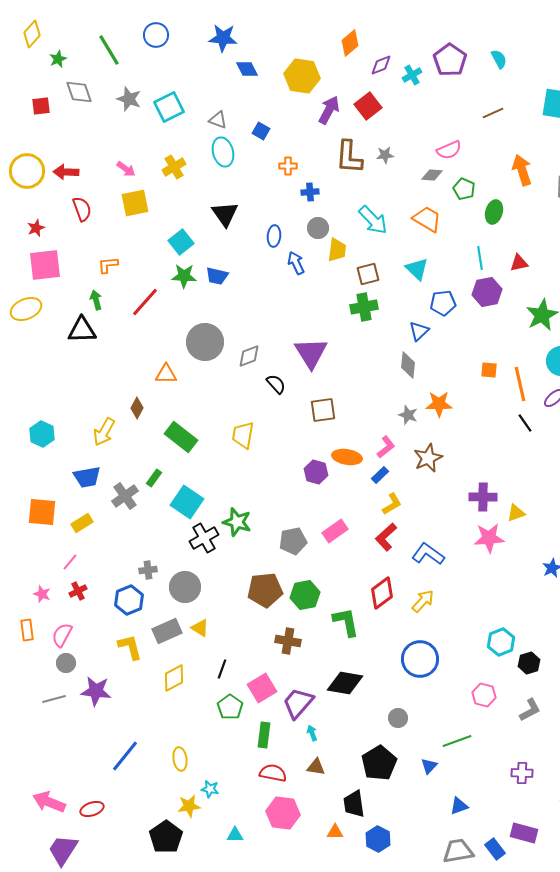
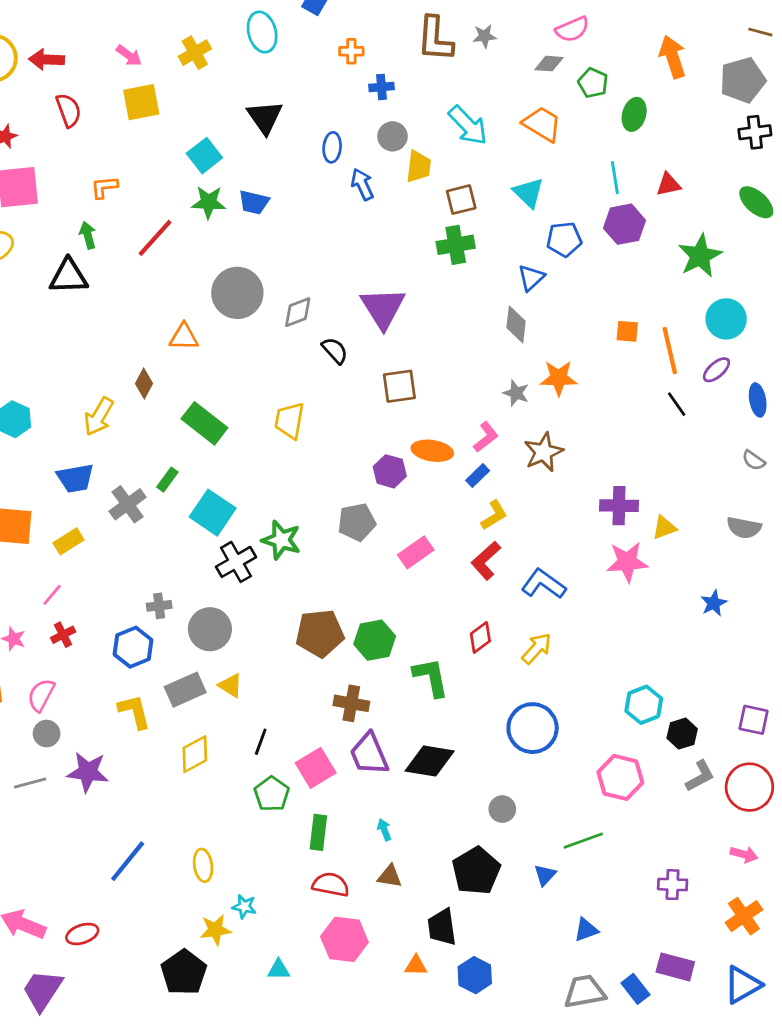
gray pentagon: (293, 541) -> (357, 522), moved
red diamond: (382, 593) -> (480, 637), size x0.7
pink hexagon: (484, 695) -> (620, 777), size x1.4
purple trapezoid: (298, 703) -> (369, 754), moved, turned -64
gray L-shape: (530, 710) -> (700, 776), moved

